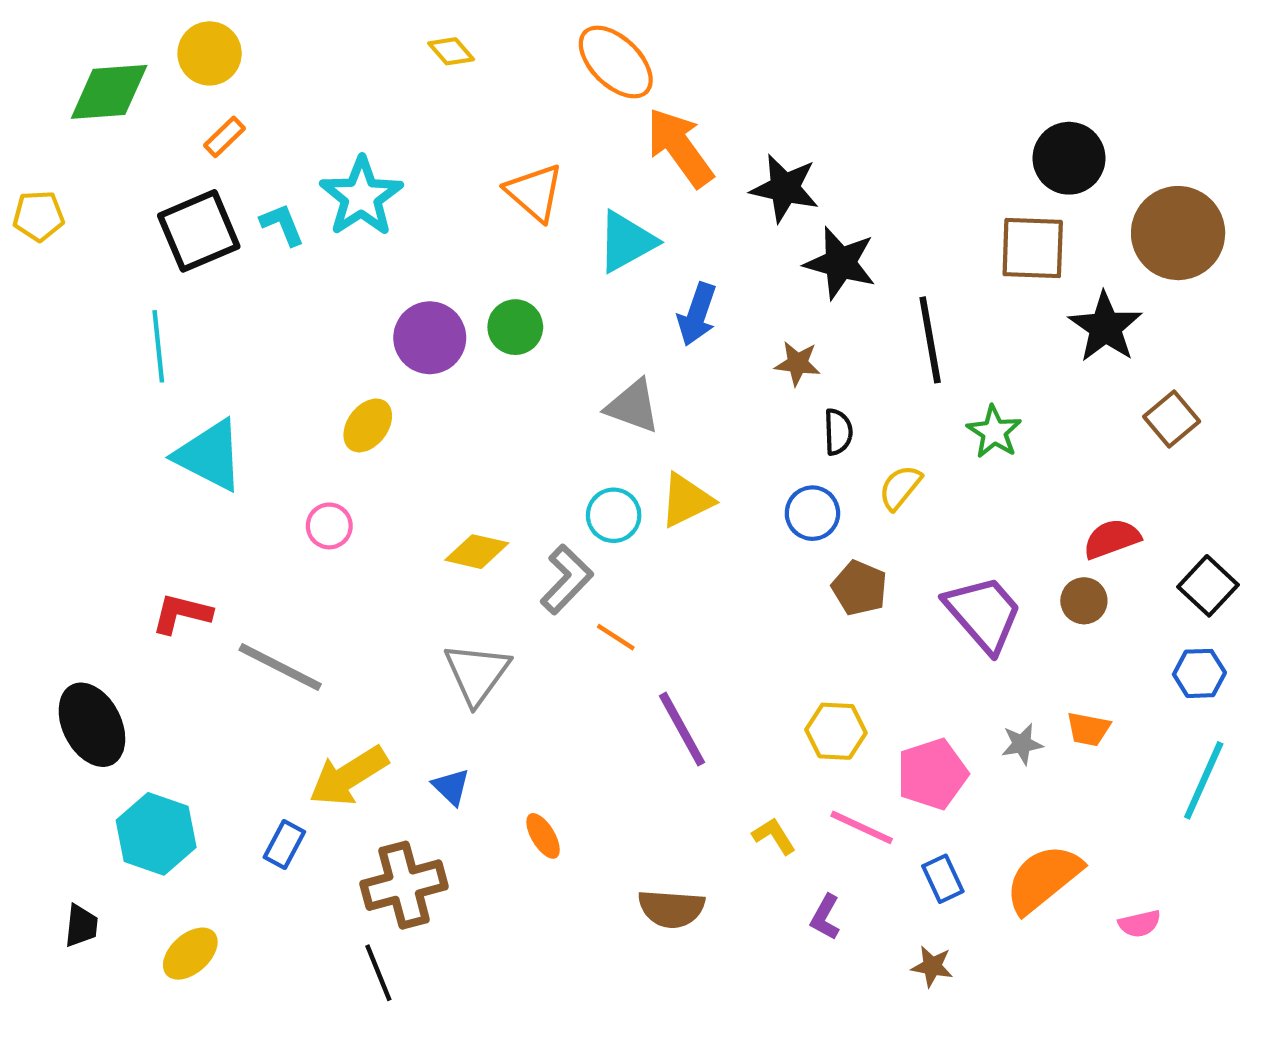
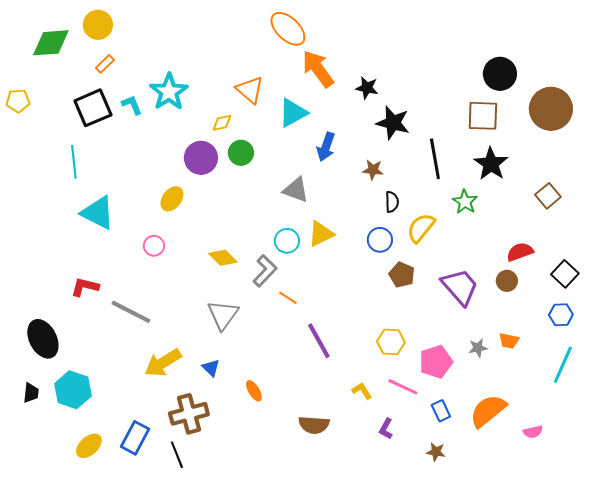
yellow diamond: (451, 51) -> (222, 123), moved, turned -60
black star: (785, 188) -> (367, 88), size x0.7
black star: (1105, 327) -> (491, 164), moved
yellow semicircle: (900, 487) -> (421, 228), size x1.4
yellow diamond: (477, 552) -> (223, 258), turned 32
blue rectangle: (284, 845) -> (135, 438), moved, size x1.5
black trapezoid: (81, 926) -> (31, 393), moved

